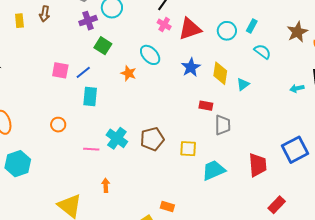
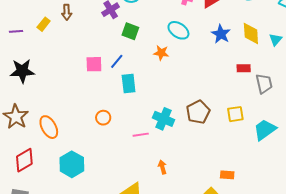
yellow rectangle: (19, 21) -> (44, 24), turned 56

